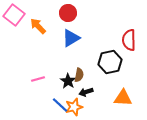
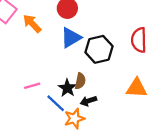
black hexagon: (110, 62) -> (99, 49), moved
orange triangle: (123, 98) -> (137, 88), moved
blue line: (60, 105) -> (56, 103), moved

